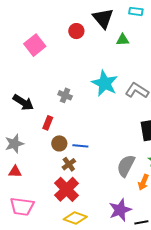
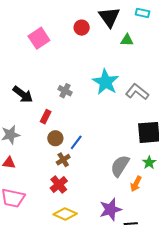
blue line: (80, 146) -> (76, 142), turned -63
red cross: (67, 189) -> (59, 185), size x0.7

